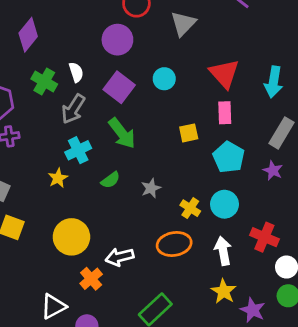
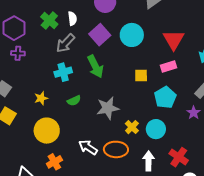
cyan circle: (164, 79) -> (132, 35), size x1.5
pink rectangle: (225, 113) -> (168, 67), turned 63
yellow star: (58, 178) -> (41, 98), moved
green semicircle: (110, 180) -> (74, 101), moved
gray star: (151, 188) -> (108, 108), size x1.6
white arrow: (120, 257) -> (88, 147), moved, turned 36

